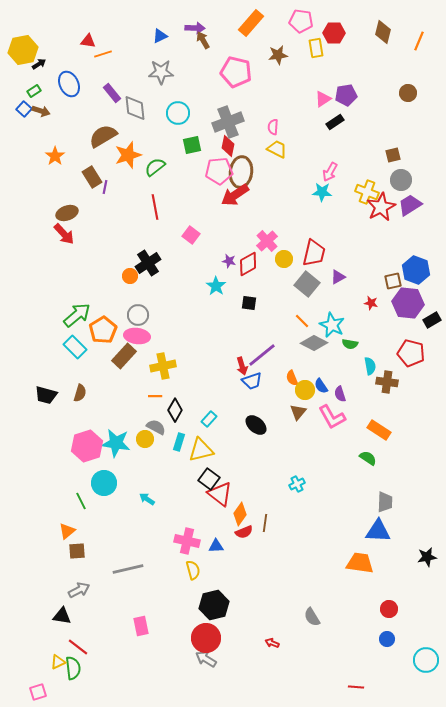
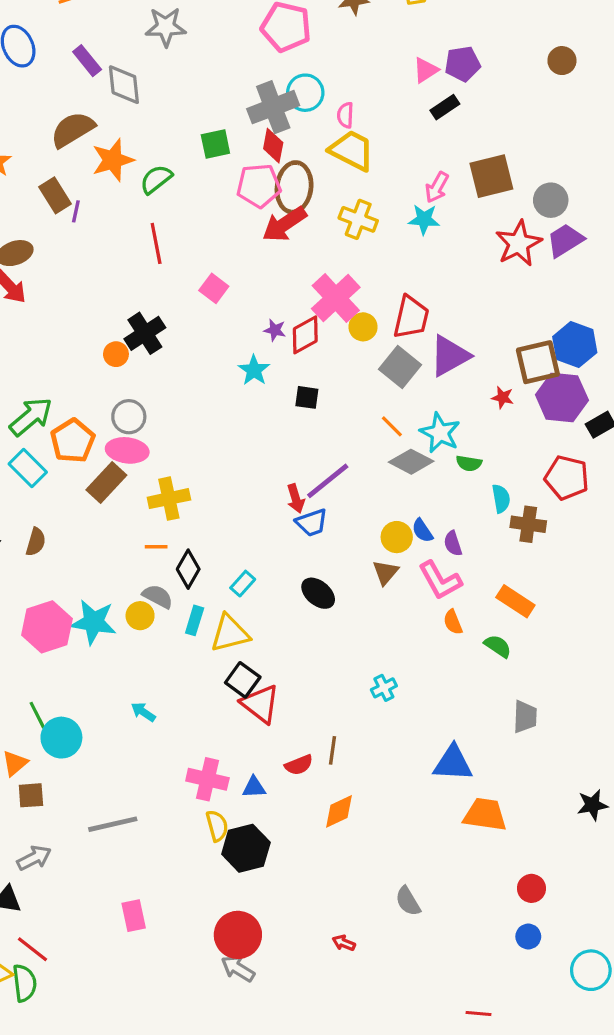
cyan circle: (178, 113) -> (305, 93), moved
yellow trapezoid: (277, 149) -> (352, 150), size x1.4
brown square: (393, 155) -> (491, 176), moved, size x1.8
yellow cross: (367, 192) -> (358, 219), moved
pink cross: (267, 241) -> (336, 298), size x1.4
purple triangle: (338, 277) -> (450, 356), size x1.8
brown square: (393, 281) -> (538, 362), size x1.6
orange semicircle: (292, 378) -> (453, 622), moved
cyan circle: (104, 483) -> (61, 738), moved
orange diamond: (240, 514) -> (339, 811), moved, turned 30
blue triangle: (378, 531) -> (453, 763), moved
black hexagon: (214, 605) -> (246, 848), moved

